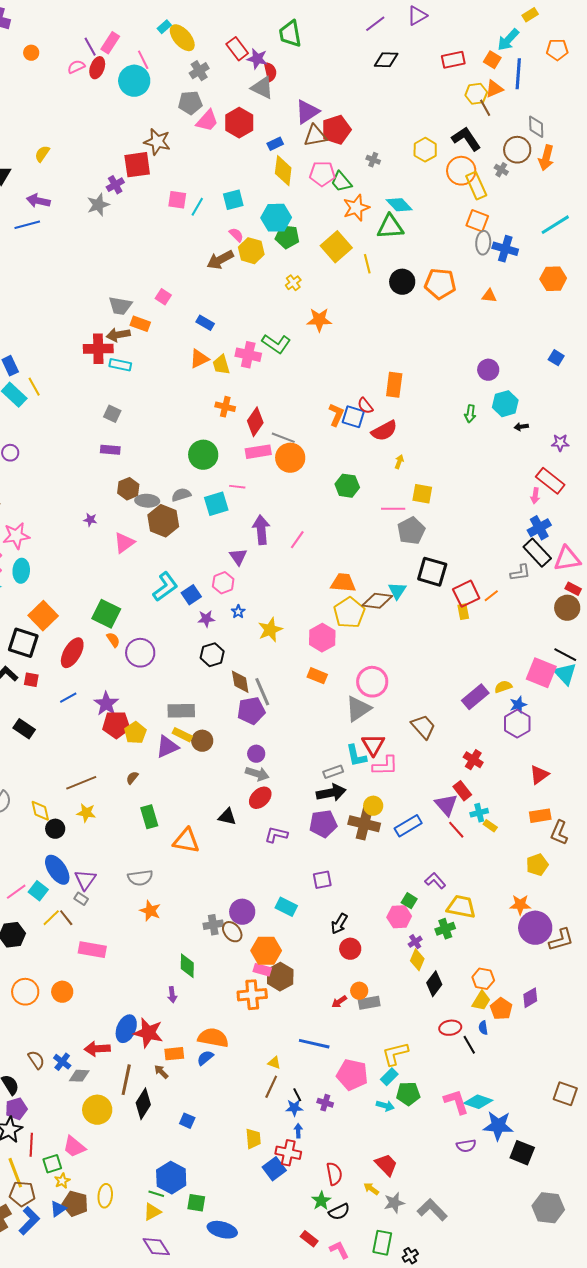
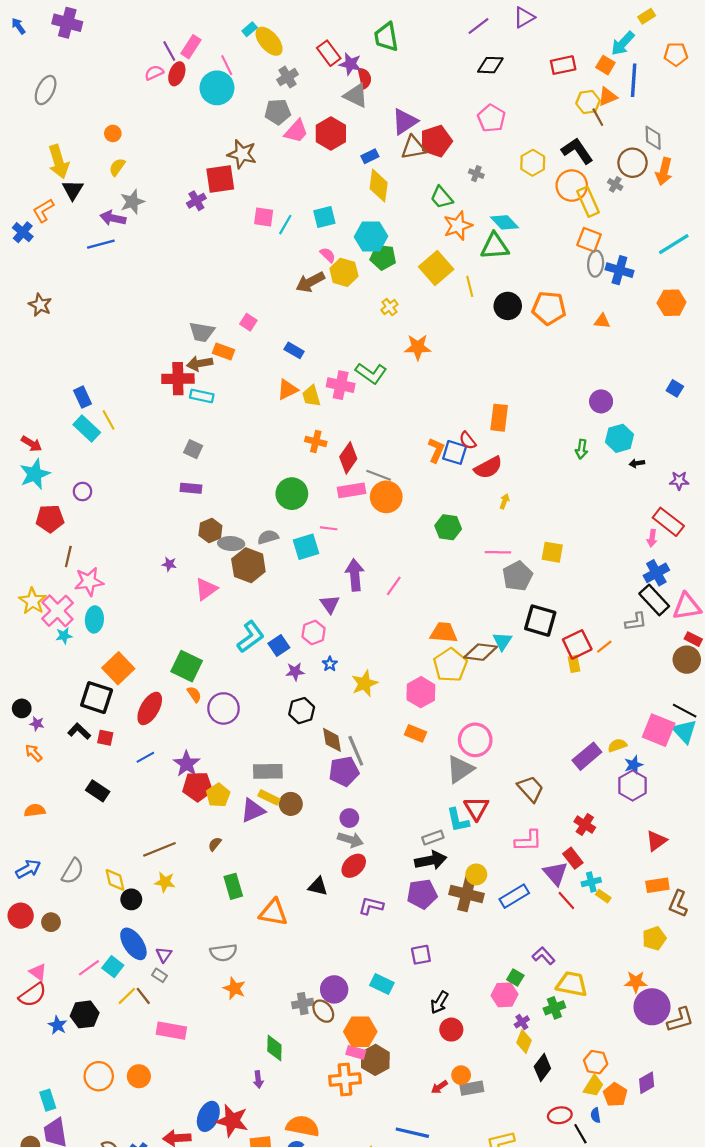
orange circle: (31, 53) -> (113, 133), moved
pink pentagon: (322, 174) -> (491, 118), moved, turned 30
gray star: (98, 205) -> (132, 202), moved
yellow square: (422, 494) -> (552, 552), moved
pink L-shape: (385, 766) -> (528, 841), moved
purple triangle: (85, 880) -> (164, 955), size x0.7

